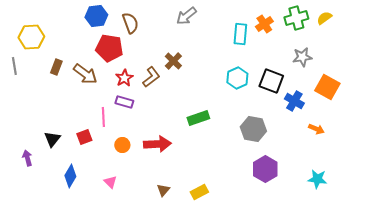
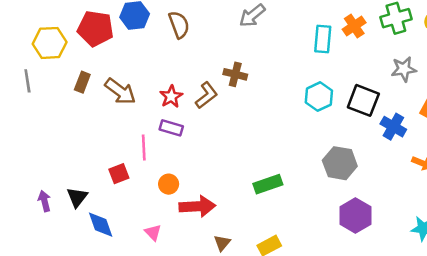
red pentagon: (109, 48) -> (95, 29), moved
brown cross: (173, 61) -> (235, 74), turned -30
green rectangle: (198, 118) -> (268, 184), moved
black triangle: (52, 139) -> (77, 197), moved
red arrow: (157, 144) -> (197, 206), moved
blue diamond: (70, 176) -> (101, 225), turned -50

